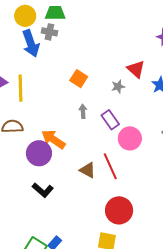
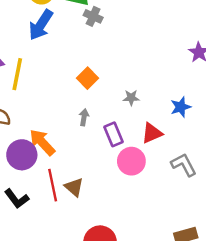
gray cross: (49, 32) -> (93, 16), moved
blue arrow: (31, 43) -> (41, 25), turned 40
red triangle: (136, 69) -> (152, 133), moved, turned 42
red line: (110, 166) -> (53, 185), moved

